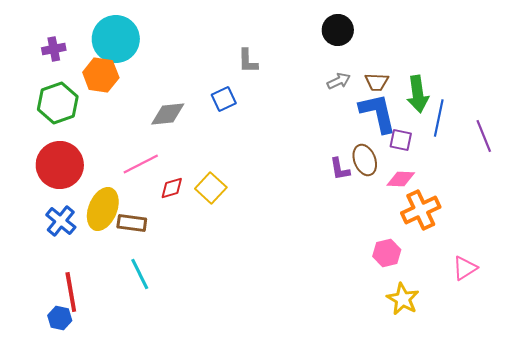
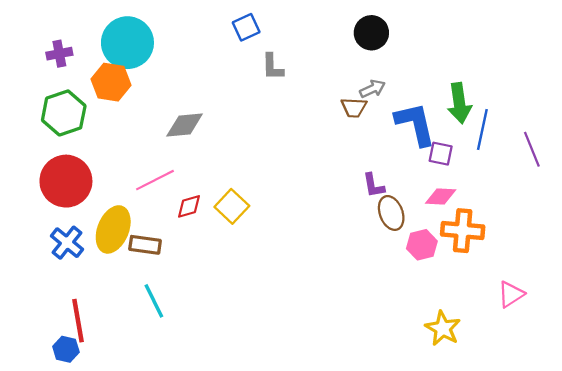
brown trapezoid: (377, 82) -> (354, 107), moved
blue square: (224, 99) -> (246, 27), moved
brown ellipse: (365, 160) -> (391, 213), moved
orange cross: (421, 210) -> (463, 231), turned 30
pink hexagon: (387, 253) -> (422, 245), moved

